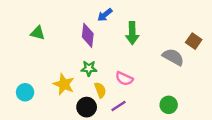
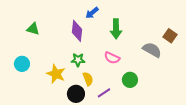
pink semicircle: (124, 79) -> (112, 58), moved
cyan circle: (25, 92) -> (22, 64), moved
green circle: (169, 105) -> (130, 80), moved

